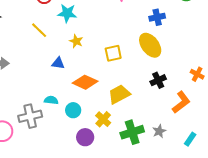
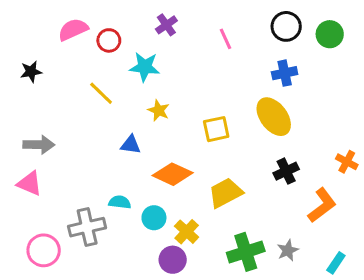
yellow cross: (103, 119) -> (187, 232), moved

